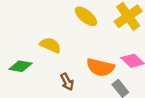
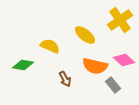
yellow ellipse: (86, 16) -> (85, 35), moved

